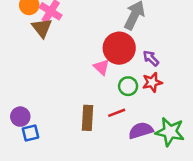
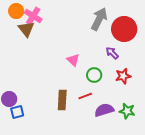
red circle: (119, 48) -> (124, 29), moved
red star: (152, 82) -> (123, 76), moved
green star: (170, 132) -> (127, 111), size x0.7

